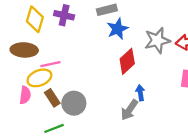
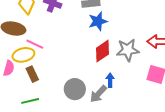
gray star: (157, 40) -> (128, 50), moved
pink line: (50, 64) -> (35, 44), turned 30
gray circle: (74, 103) -> (75, 89), moved

